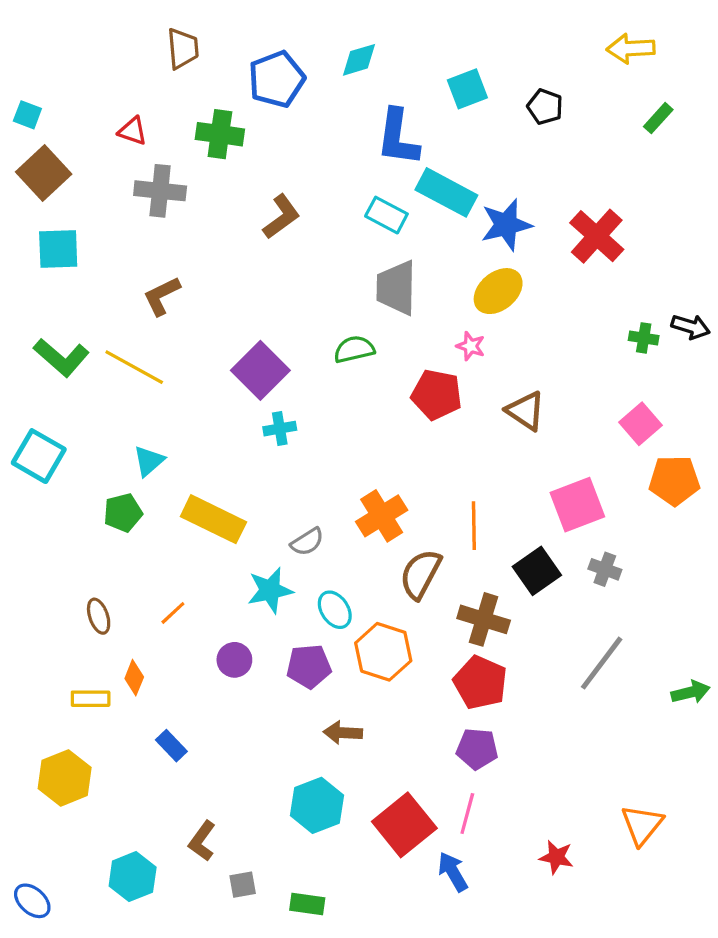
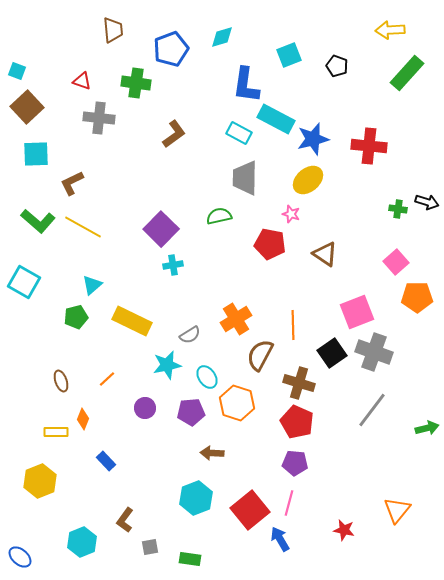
green rectangle: (658, 118) -> (407, 73), size x1.8
red cross: (597, 236) -> (369, 146), turned -36
brown L-shape: (162, 296) -> (72, 183), moved
gray cross: (605, 569) -> (374, 352), size x1.8

